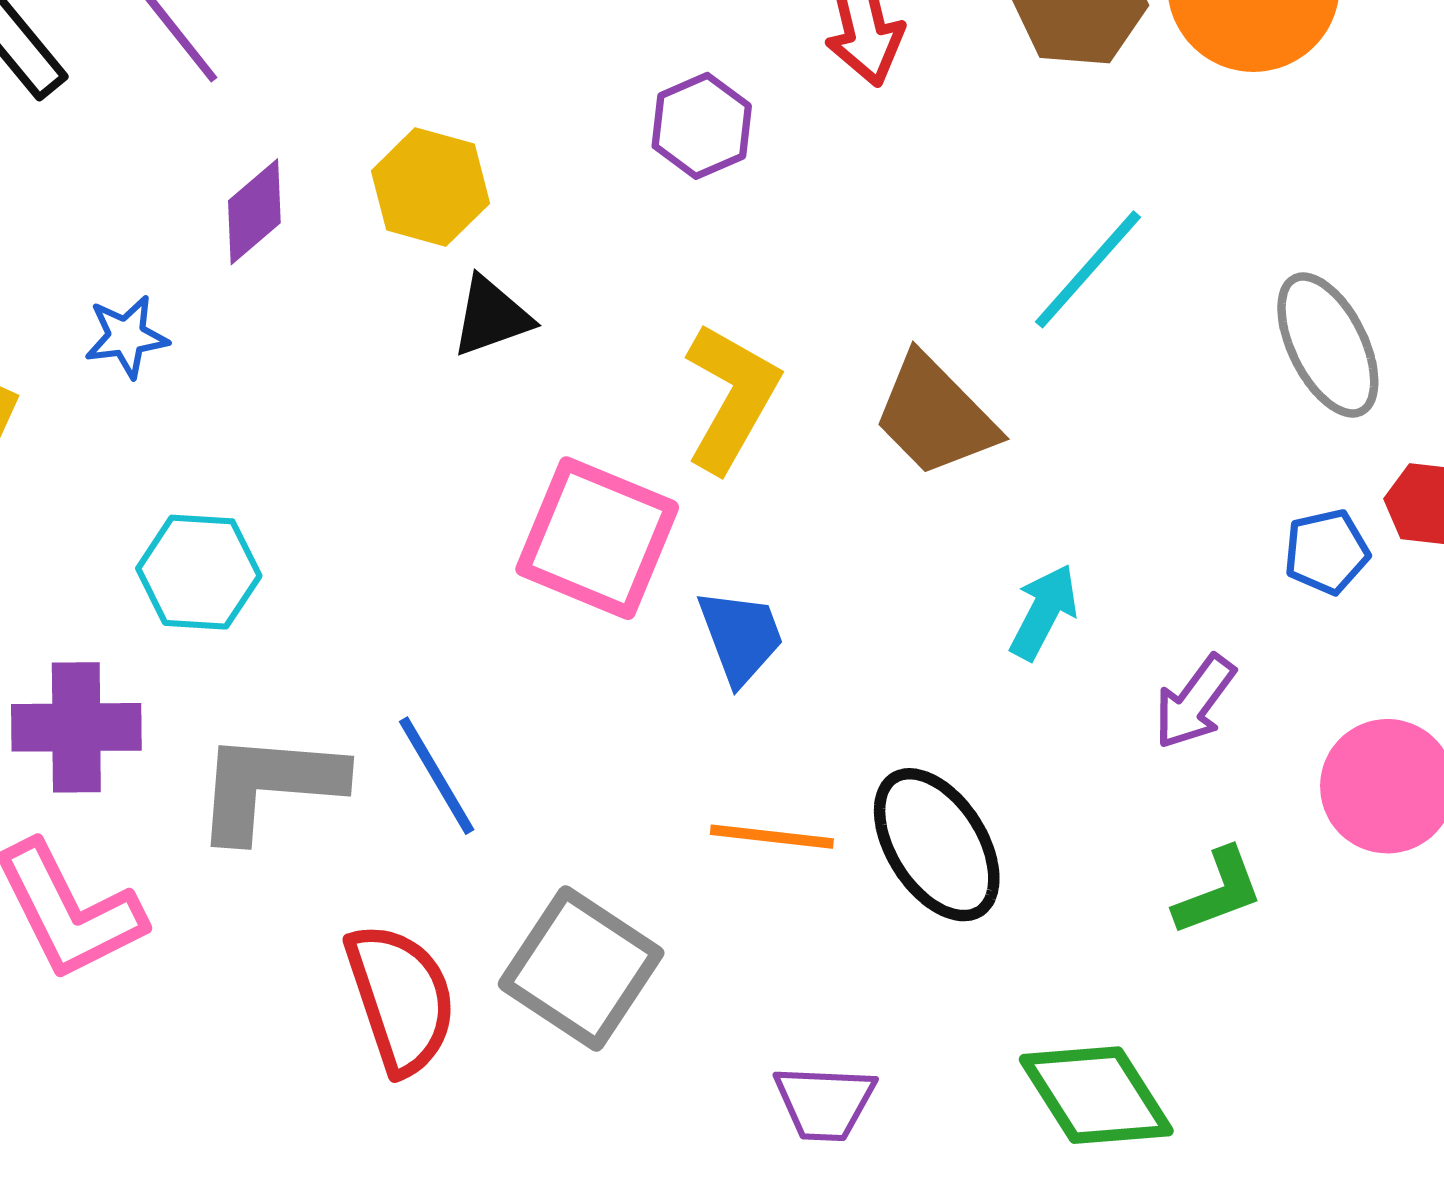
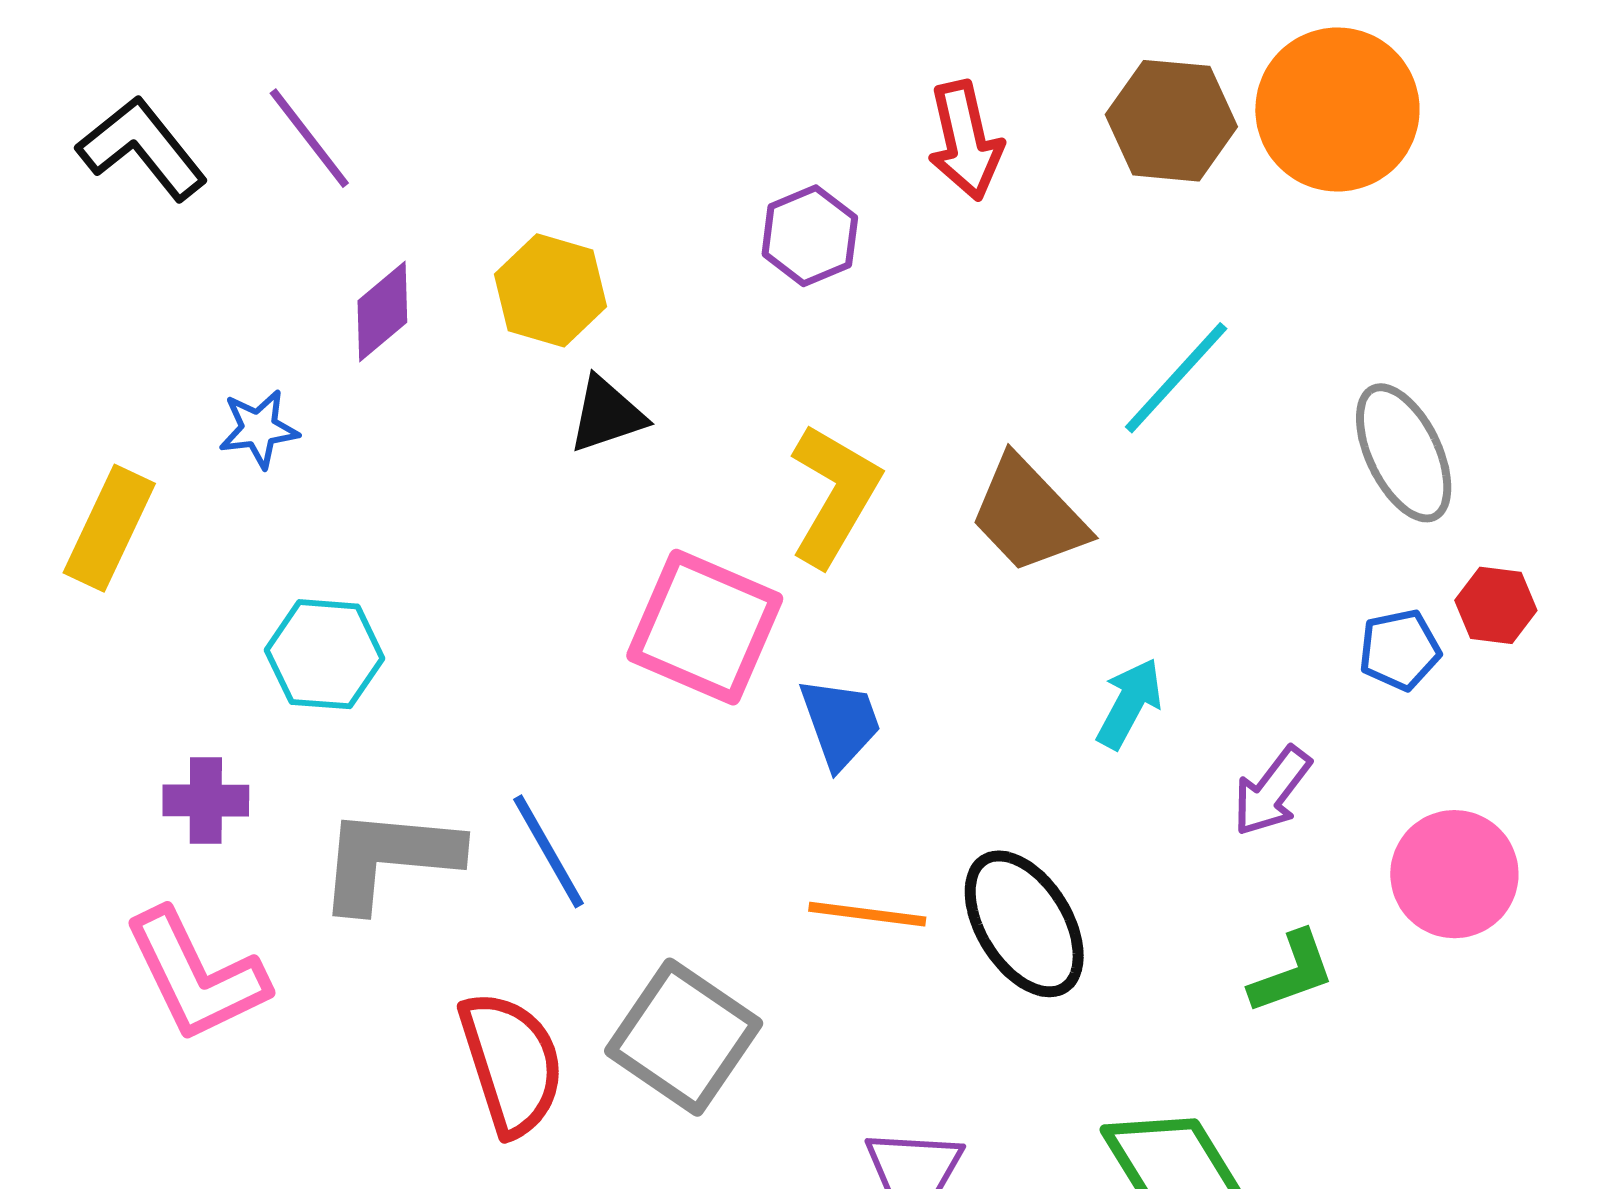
purple cross: (76, 727) -> (206, 801), size x0.7

